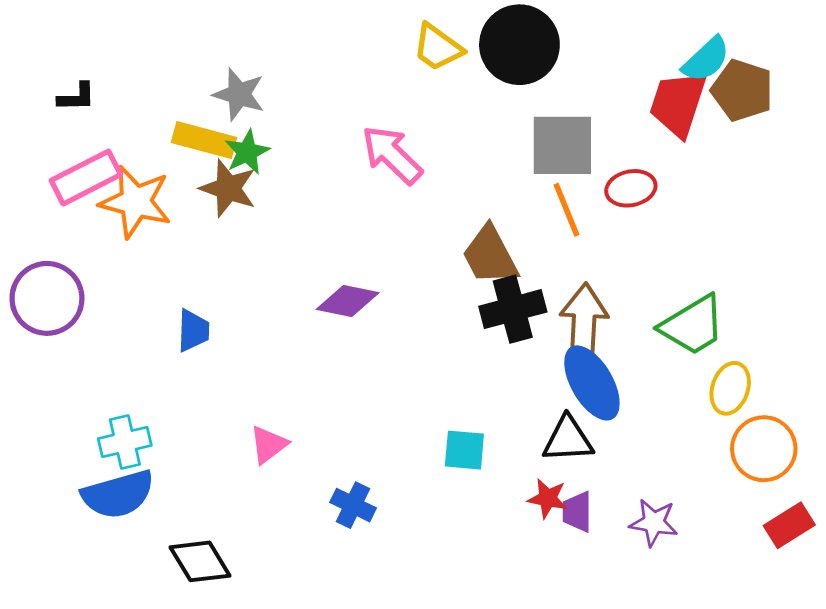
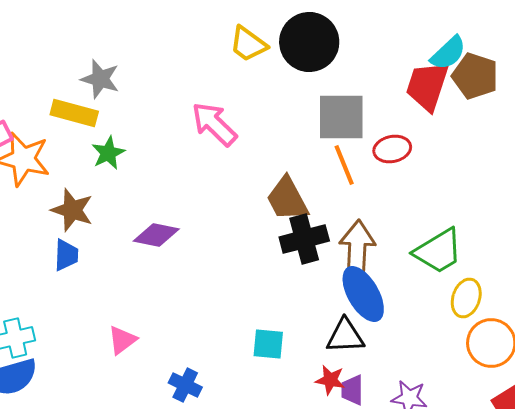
green star: (247, 152) -> (108, 153), moved
brown star: (228, 188) -> (72, 210), moved
purple diamond: (348, 301) -> (156, 235), moved

